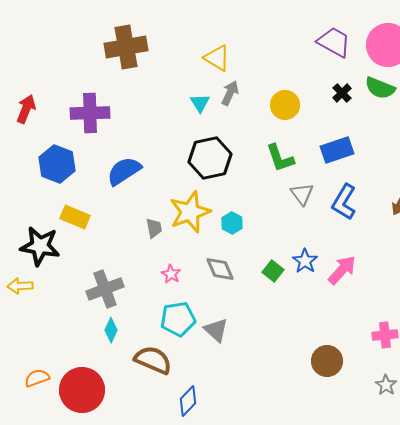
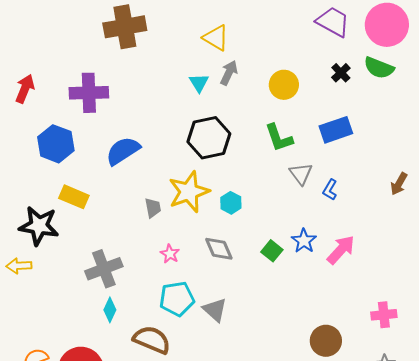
blue L-shape: (344, 202) -> (330, 190), moved, size x0.6

